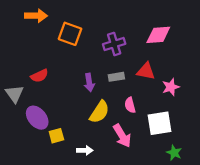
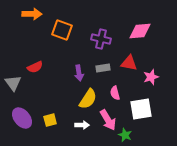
purple cross: (114, 44) -> (101, 39), turned 30
purple ellipse: (37, 118) -> (22, 118), moved
white arrow: (85, 150) -> (82, 125), moved
green star: (174, 153) -> (125, 135), moved

